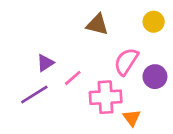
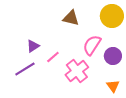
yellow circle: (154, 22) -> (112, 16), size x1.5
pink cross: (106, 97) -> (77, 71), turned -35
orange triangle: (132, 118) -> (113, 86), moved

